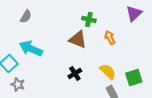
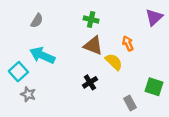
green cross: (89, 19) -> (91, 20), moved
yellow semicircle: (108, 71) -> (114, 62), moved
green square: (134, 77) -> (154, 87), turned 36

